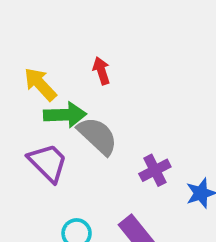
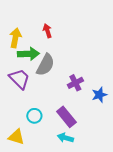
yellow arrow: (40, 84) -> (15, 38), turned 54
gray semicircle: (98, 136) -> (45, 65), turned 75

